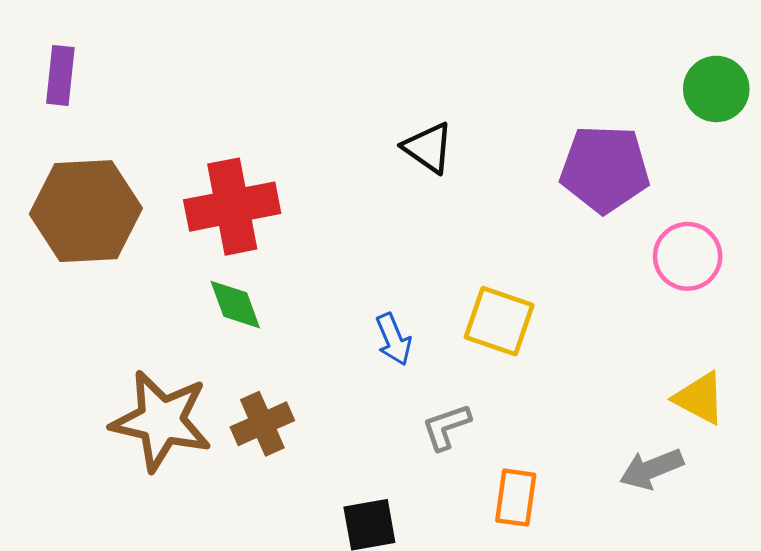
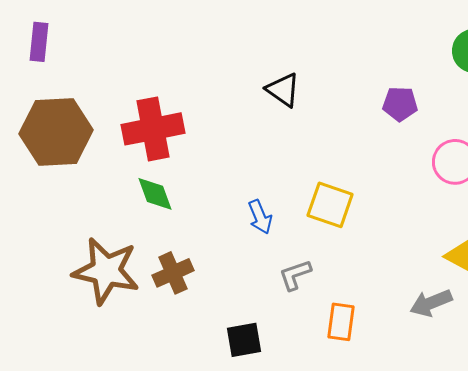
purple pentagon: (605, 169) -> (400, 104), size x0.6

